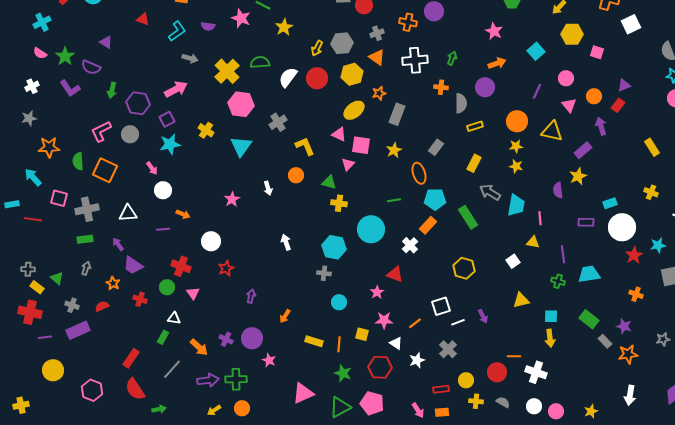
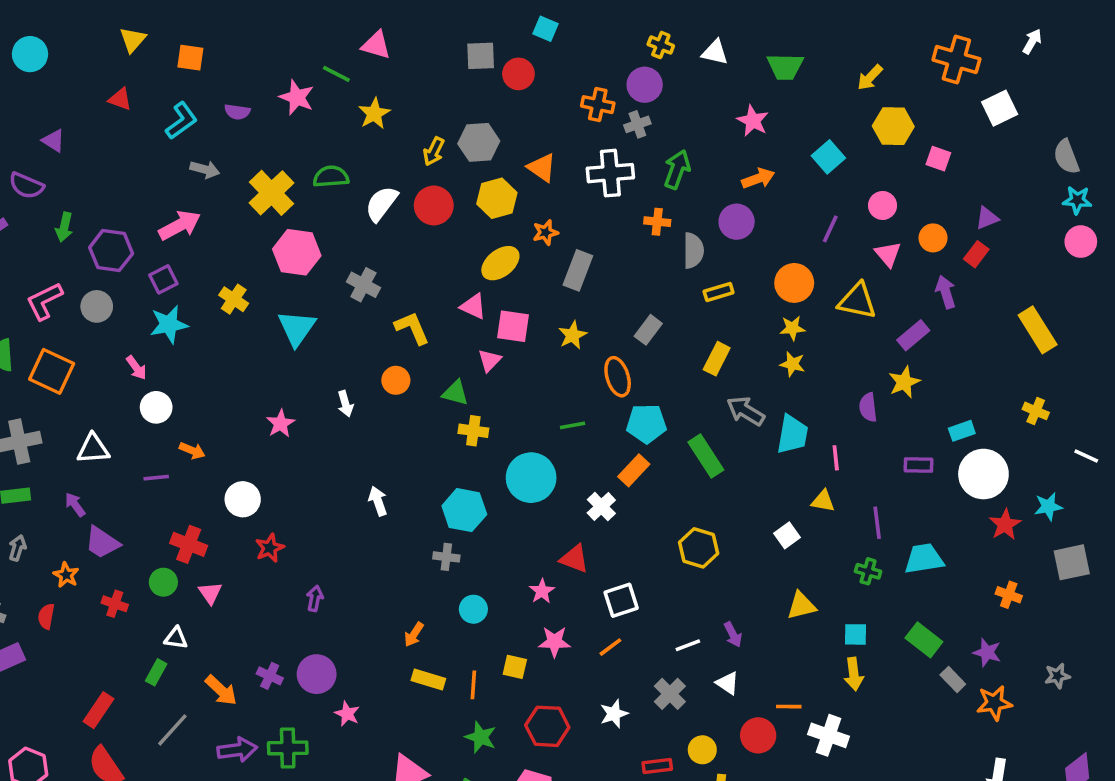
gray cross: (377, 33) -> (637, 124), moved
green arrow: (452, 58) -> (677, 169), size x1.5
gray cross: (278, 122) -> (363, 285), turned -30
yellow rectangle: (652, 147) -> (1038, 330), size x1.4
red semicircle: (102, 306) -> (46, 616), turned -56
white square: (441, 306) -> (621, 600), moved
orange arrow: (285, 316) -> (414, 634), moved
white triangle: (396, 343) -> (728, 683), moved

